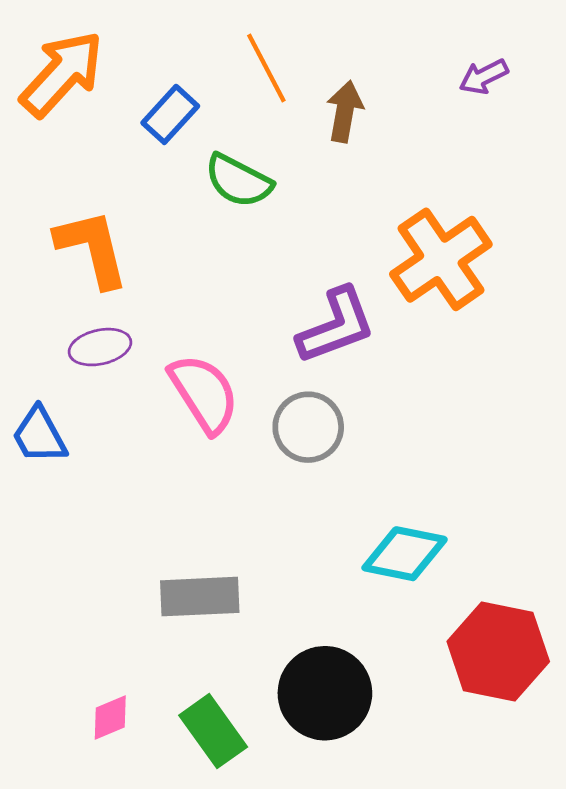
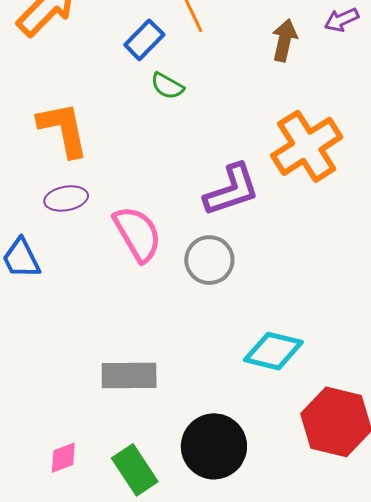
brown arrow: (345, 111) -> (284, 40), moved
blue rectangle: (170, 114) -> (144, 40), moved
green semicircle: (238, 181) -> (167, 86), size x0.7

